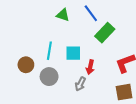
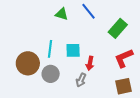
green rectangle: (105, 33) -> (118, 28), moved
brown circle: (26, 65) -> (28, 63), size x1.5

